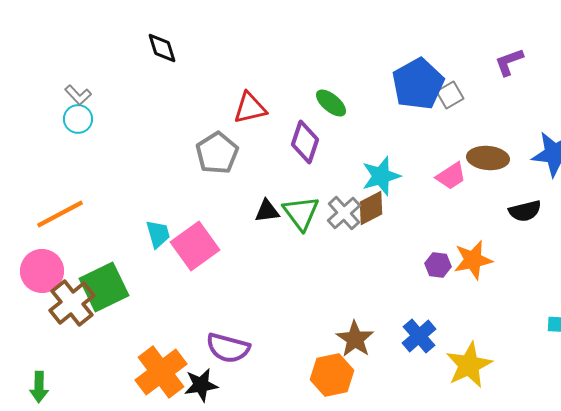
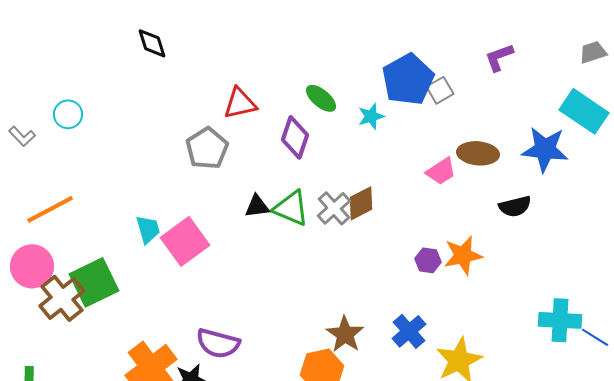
gray L-shape: (78, 95) -> (22, 136), moved
cyan star: (381, 176) -> (371, 116), moved, size x0.7
green triangle: (301, 213) -> (291, 208), turned -30

